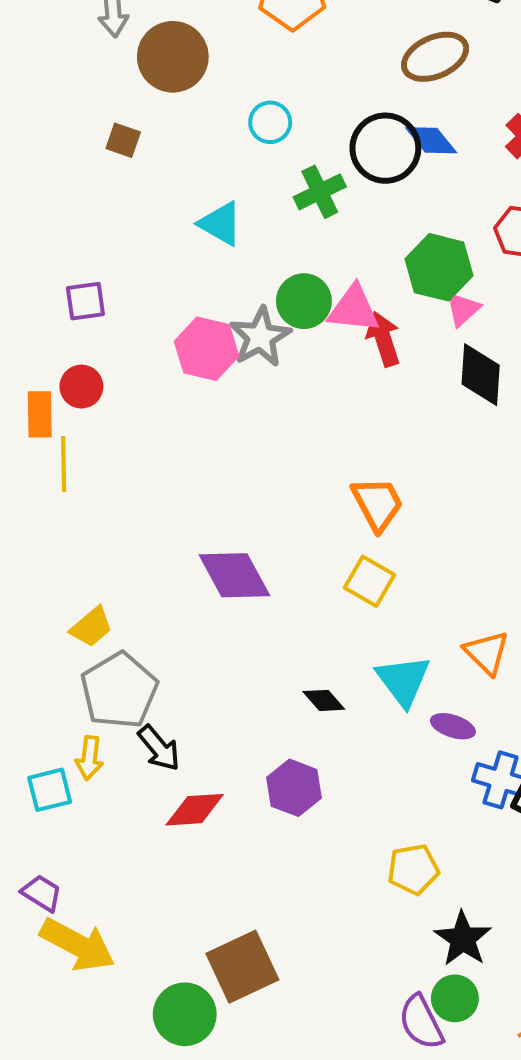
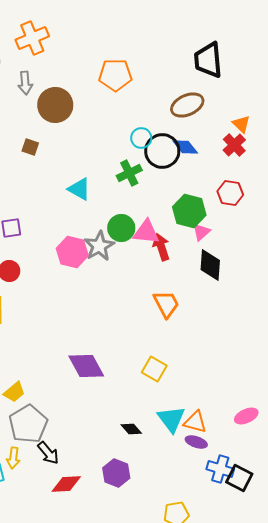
cyan circle: (270, 122) -> (141, 138), moved
orange trapezoid: (377, 504) -> (166, 304), moved
orange triangle: (487, 653) -> (195, 422), moved, turned -30

